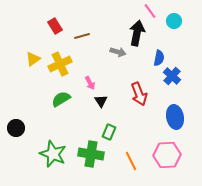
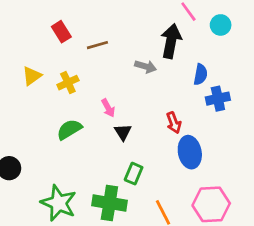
yellow cross: (60, 64) -> (68, 83), size x0.7
blue cross: (172, 76) -> (218, 99), turned 36
red arrow: (139, 94) -> (174, 123), size x0.7
blue ellipse: (175, 117) -> (190, 152), moved

